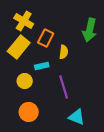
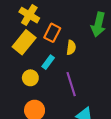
cyan rectangle: (42, 66) -> (48, 62), turned -40

